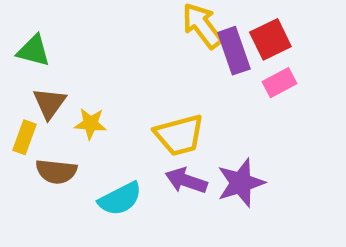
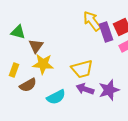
brown triangle: (49, 103) -> (36, 46), moved
yellow star: (90, 124) -> (43, 64), size x1.5
brown semicircle: (56, 171) -> (28, 85), turned -36

